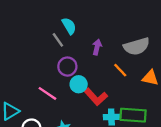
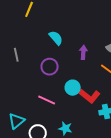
gray line: (58, 40) -> (16, 55), moved, turned 32
purple circle: (67, 67) -> (50, 67), moved

